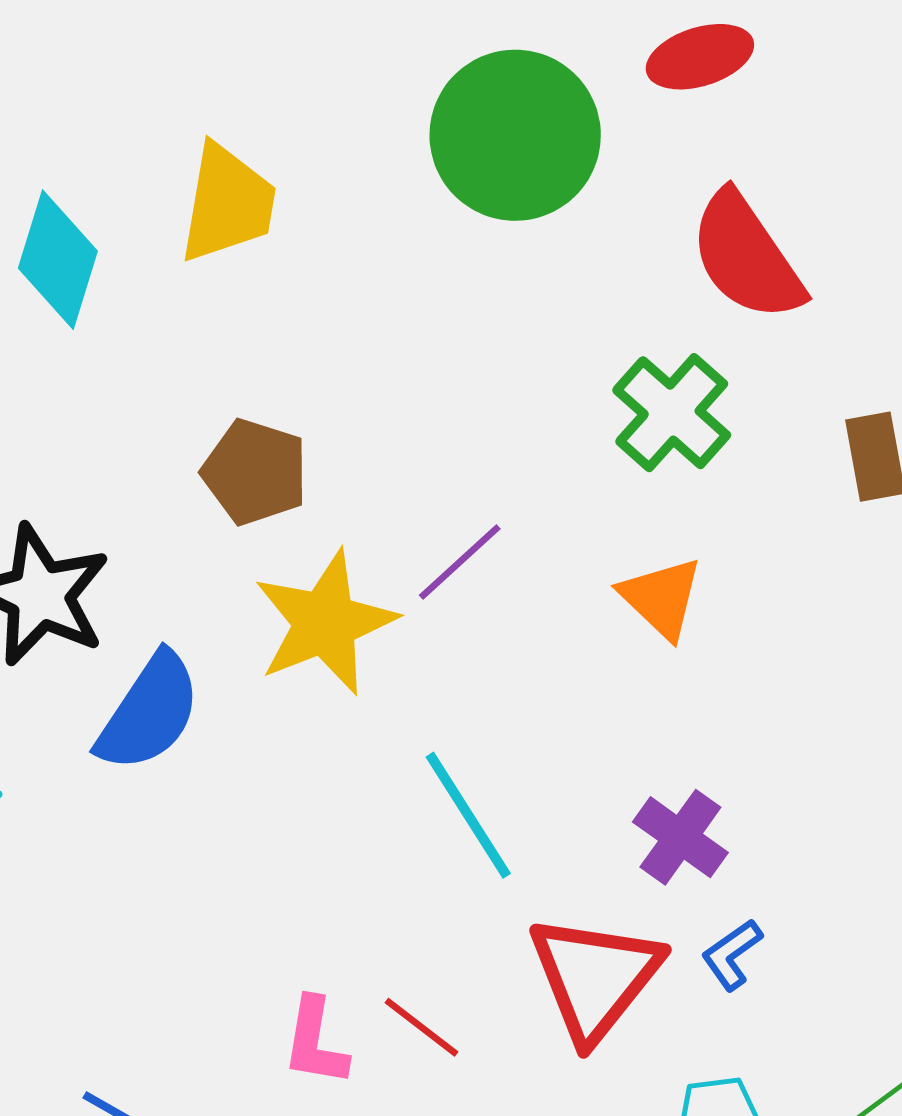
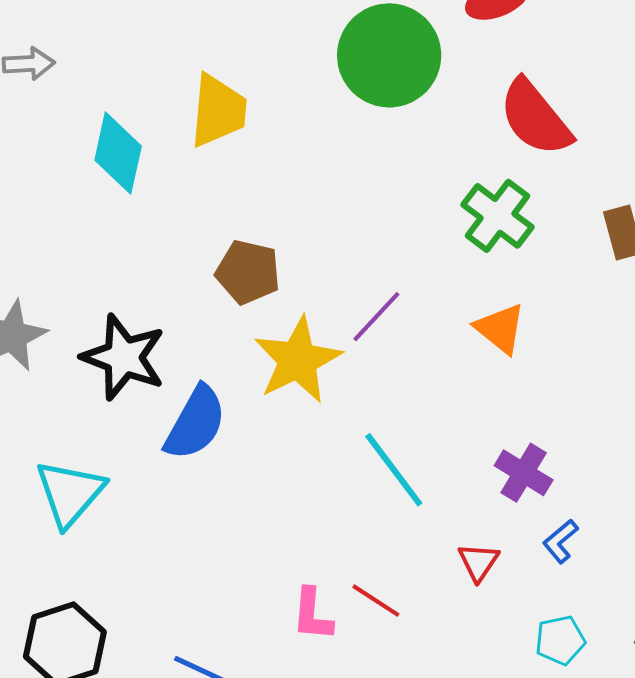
red triangle: (595, 977) -> (478, 562), size x0.5

